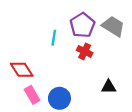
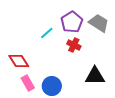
cyan line: (54, 38) -> (47, 33), turned 40
black triangle: (109, 87) -> (95, 76), size x1.5

